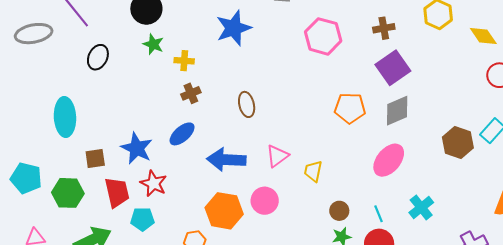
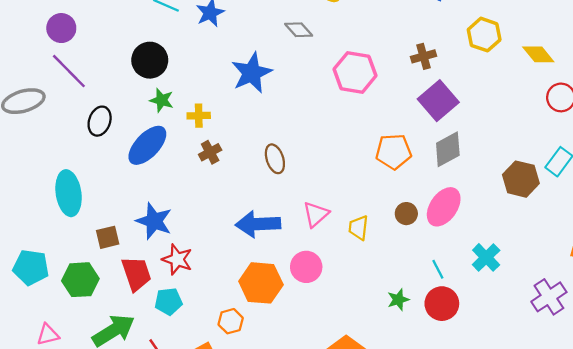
blue ellipse: (182, 134) -> (147, 145), moved, size x1.4
brown circle: (339, 211) -> (406, 214), moved

